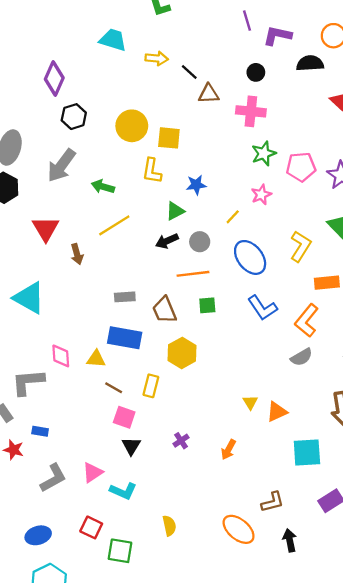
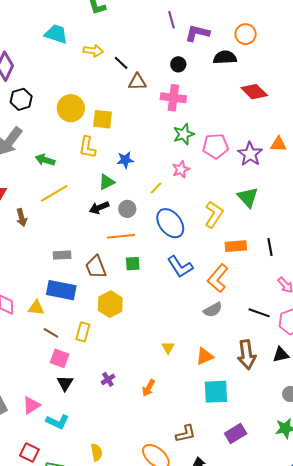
orange triangle: (277, 412) -> (205, 356), moved

